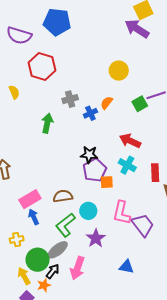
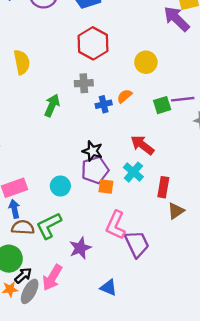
red hexagon: (42, 66) -> (93, 43), moved
yellow semicircle: (14, 92) -> (22, 62), size x1.5
brown semicircle: (63, 196) -> (23, 227), moved
cyan circle: (88, 211) -> (60, 186), moved
gray ellipse: (58, 250) -> (30, 291), moved, turned -35

